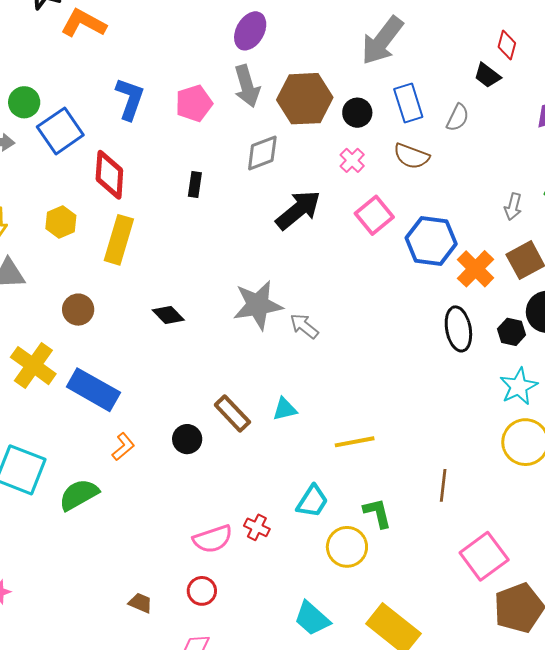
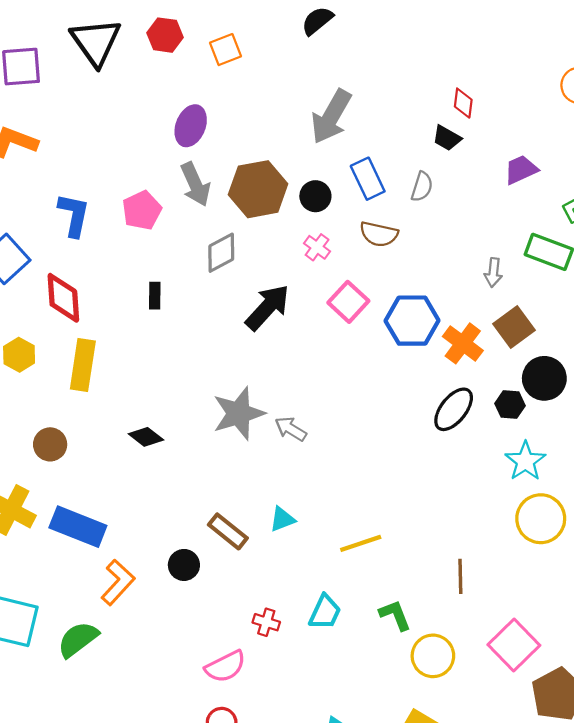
black ellipse: (458, 329) -> (454, 409), turned 57
orange L-shape: (123, 447) -> (118, 582), size x1.5
red cross: (257, 527) -> (266, 622), moved
yellow circle: (347, 547) -> (433, 656), moved

